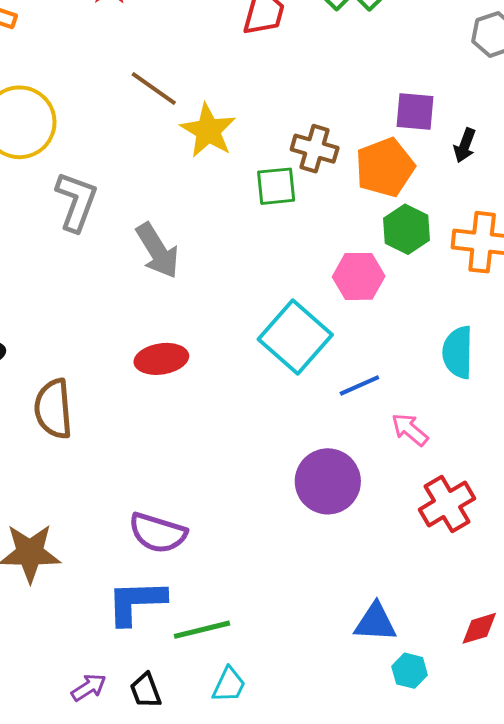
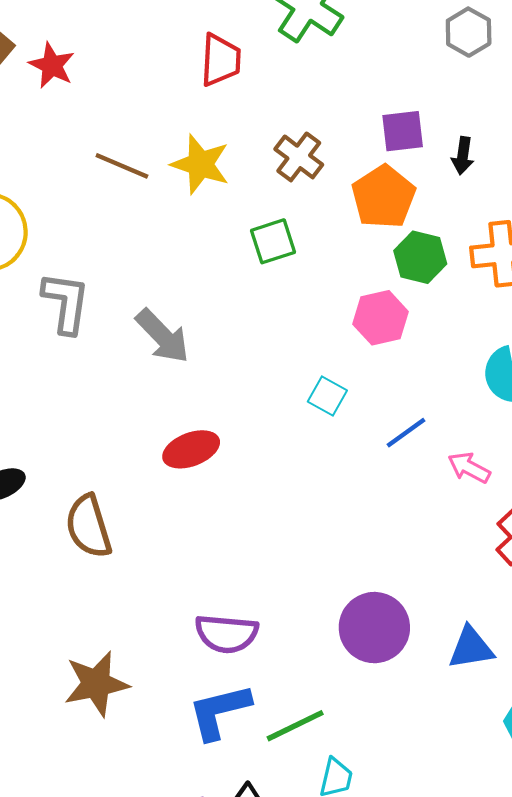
yellow star: (208, 131) -> (200, 164), moved
brown cross: (315, 149) -> (299, 157), moved, turned 33
cyan square: (295, 337) -> (327, 396), size x0.5
purple circle: (328, 481) -> (374, 628), moved
blue triangle: (375, 622) -> (471, 648), moved

